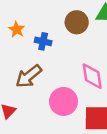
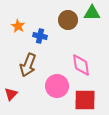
brown arrow: (29, 76) -> (28, 65), turned -30

